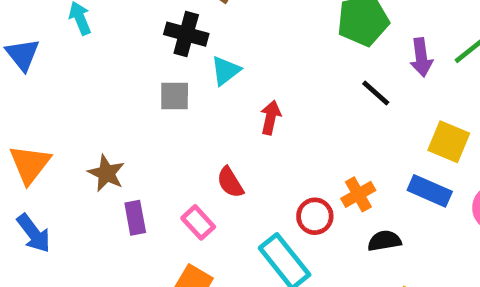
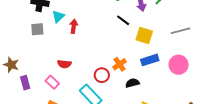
red arrow: (271, 118) -> (74, 26), moved
yellow square: (449, 142) -> (144, 36), moved
red semicircle: (230, 182) -> (64, 64), turned -48
blue rectangle: (430, 191) -> (150, 60), turned -36

